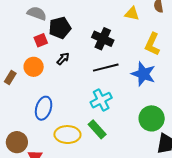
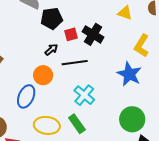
red square: (41, 40) -> (71, 34), moved
orange circle: (34, 67) -> (43, 75), moved
black line: (106, 68) -> (75, 63), moved
cyan cross: (101, 100) -> (84, 95), turned -30

